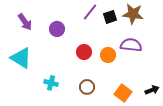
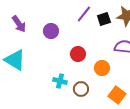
orange circle: (108, 55) -> (102, 68), moved
cyan cross: (51, 83) -> (60, 81), moved

